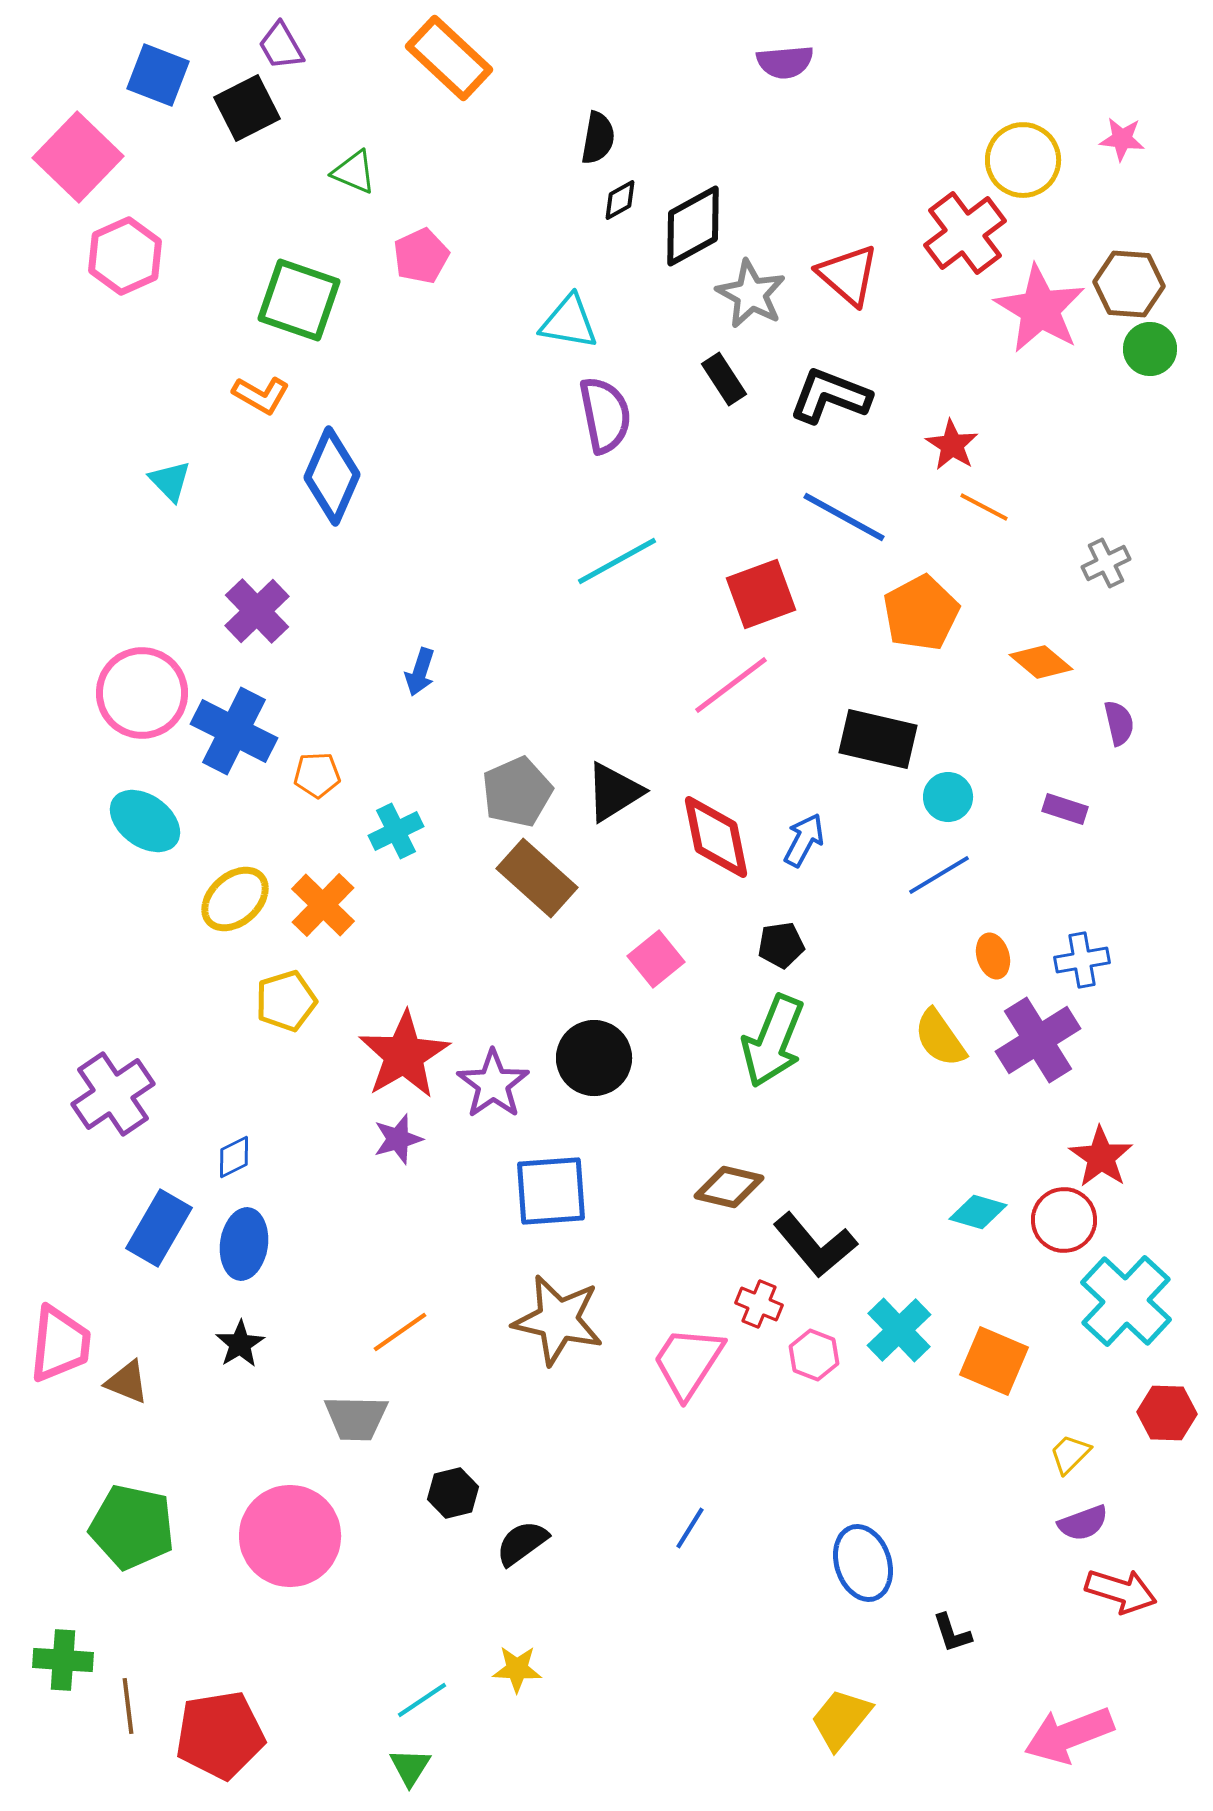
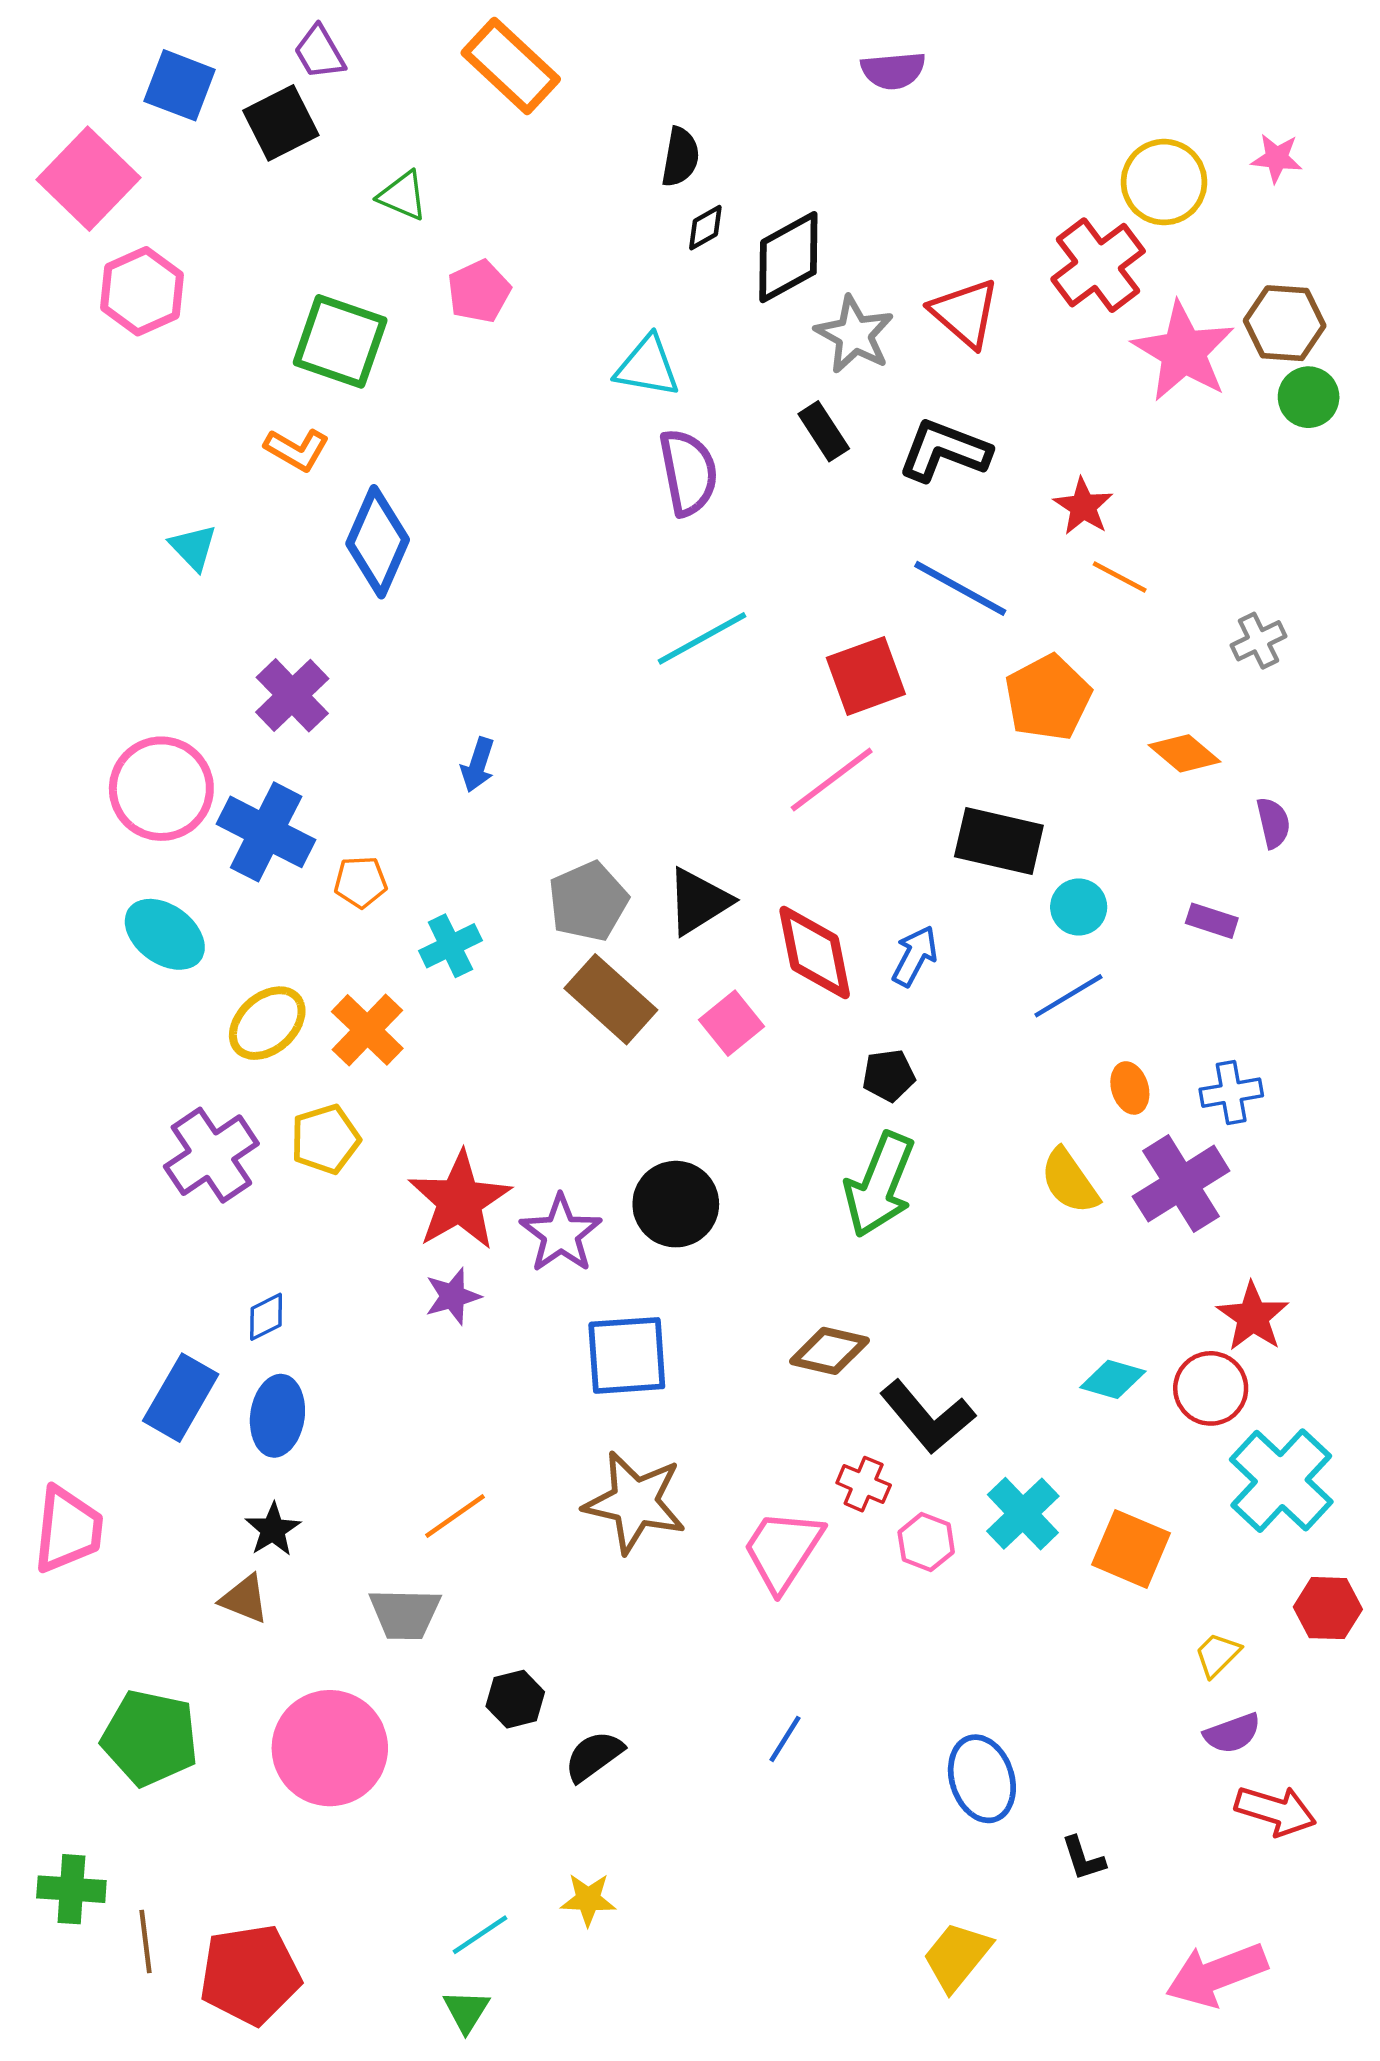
pink square: (656, 959) -> (732, 1023), moved
purple cross: (113, 1094) -> (211, 1155), moved
brown triangle: (127, 1382) -> (244, 1599), moved

